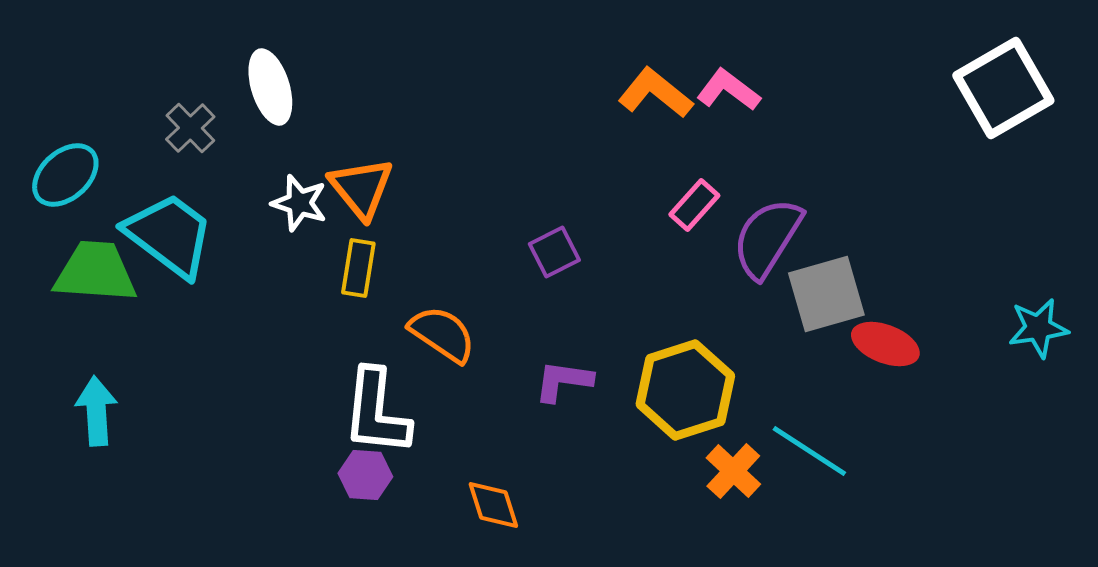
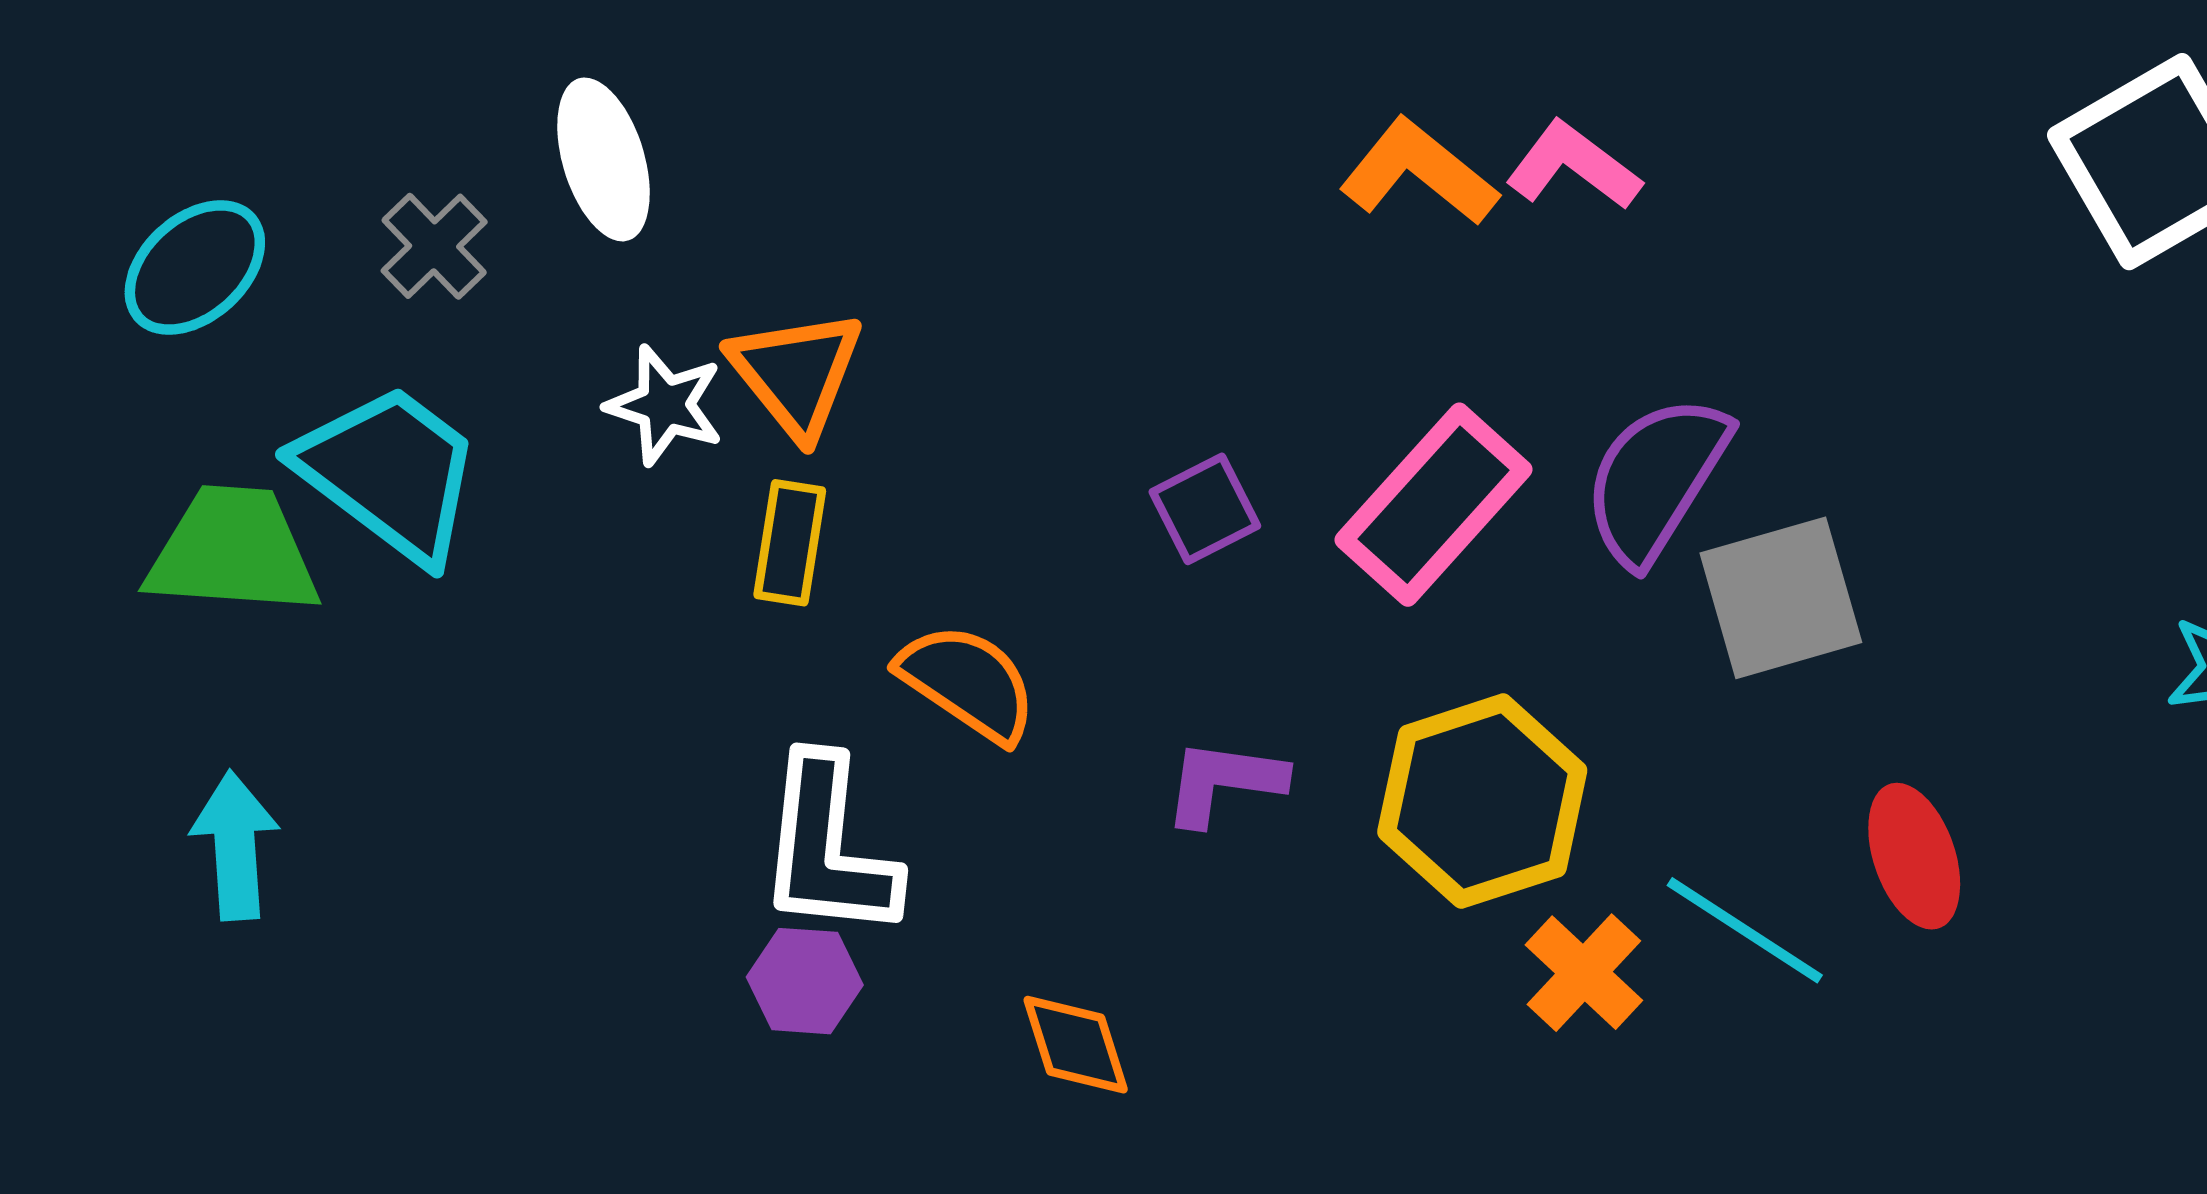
cyan ellipse: (65, 175) -> (195, 267), moved
pink rectangle: (694, 205) -> (1434, 505), moved, size x1.8
red ellipse: (885, 344) -> (1914, 856), moved, turned 50

